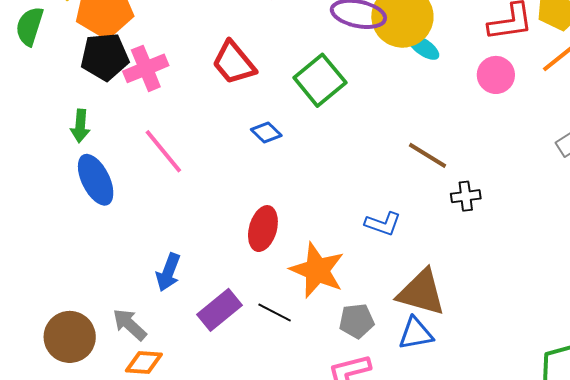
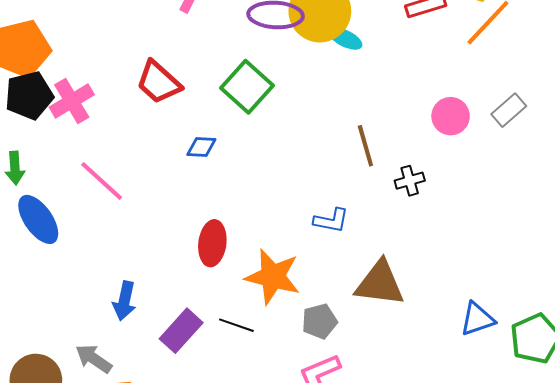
pink circle: (496, 75) -> (451, 116), moved
blue diamond: (266, 133) -> (201, 147), turned -32
brown line: (427, 155) -> (365, 146), turned 51
blue triangle: (416, 334) -> (477, 319), moved

